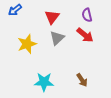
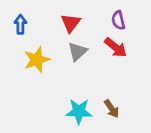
blue arrow: (15, 10) -> (20, 24), moved, turned 128
cyan star: (44, 82) -> (79, 111), moved

